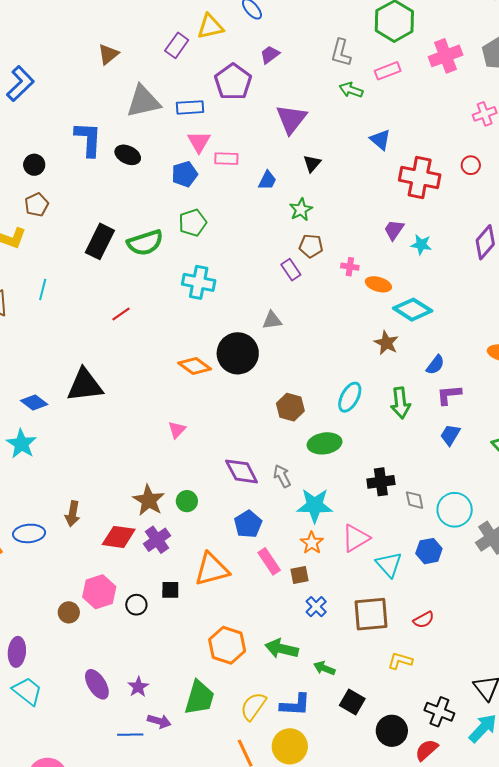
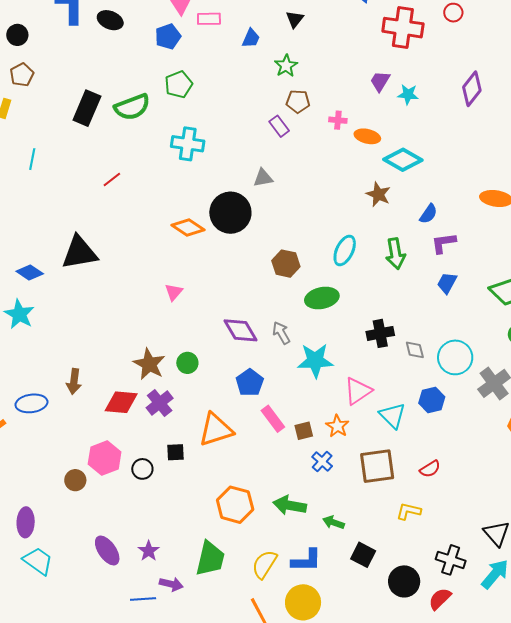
orange star: (312, 543) -> (337, 426), moved

